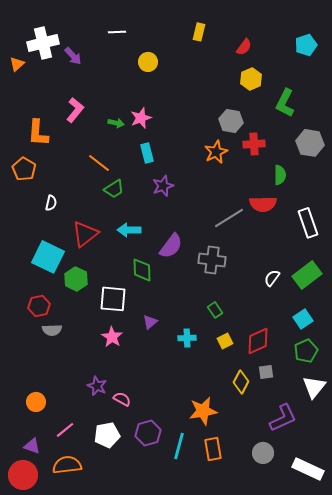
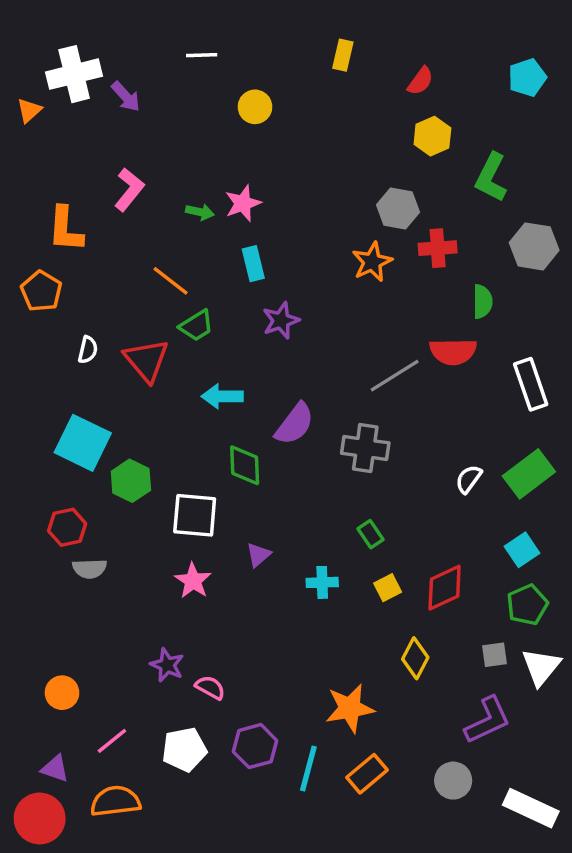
red triangle: (85, 234) -> (146, 360), moved, turned -32
gray square: (266, 372) -> (494, 655), moved
orange rectangle: (213, 449) -> (367, 774), turned 60

